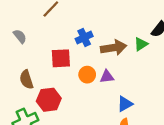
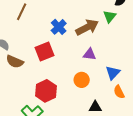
orange circle: (87, 75) -> (82, 80), moved
purple triangle: (107, 77) -> (90, 54), turned 32
brown semicircle: (26, 80) -> (15, 62), moved, turned -30

